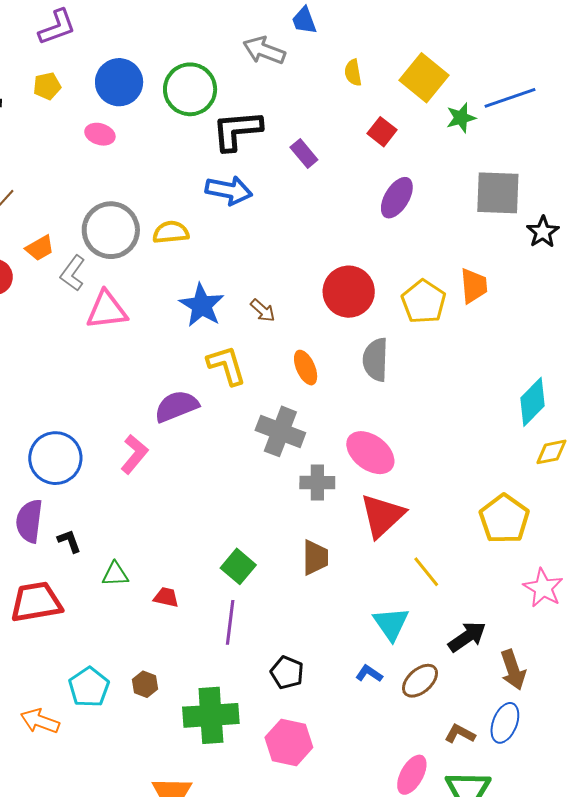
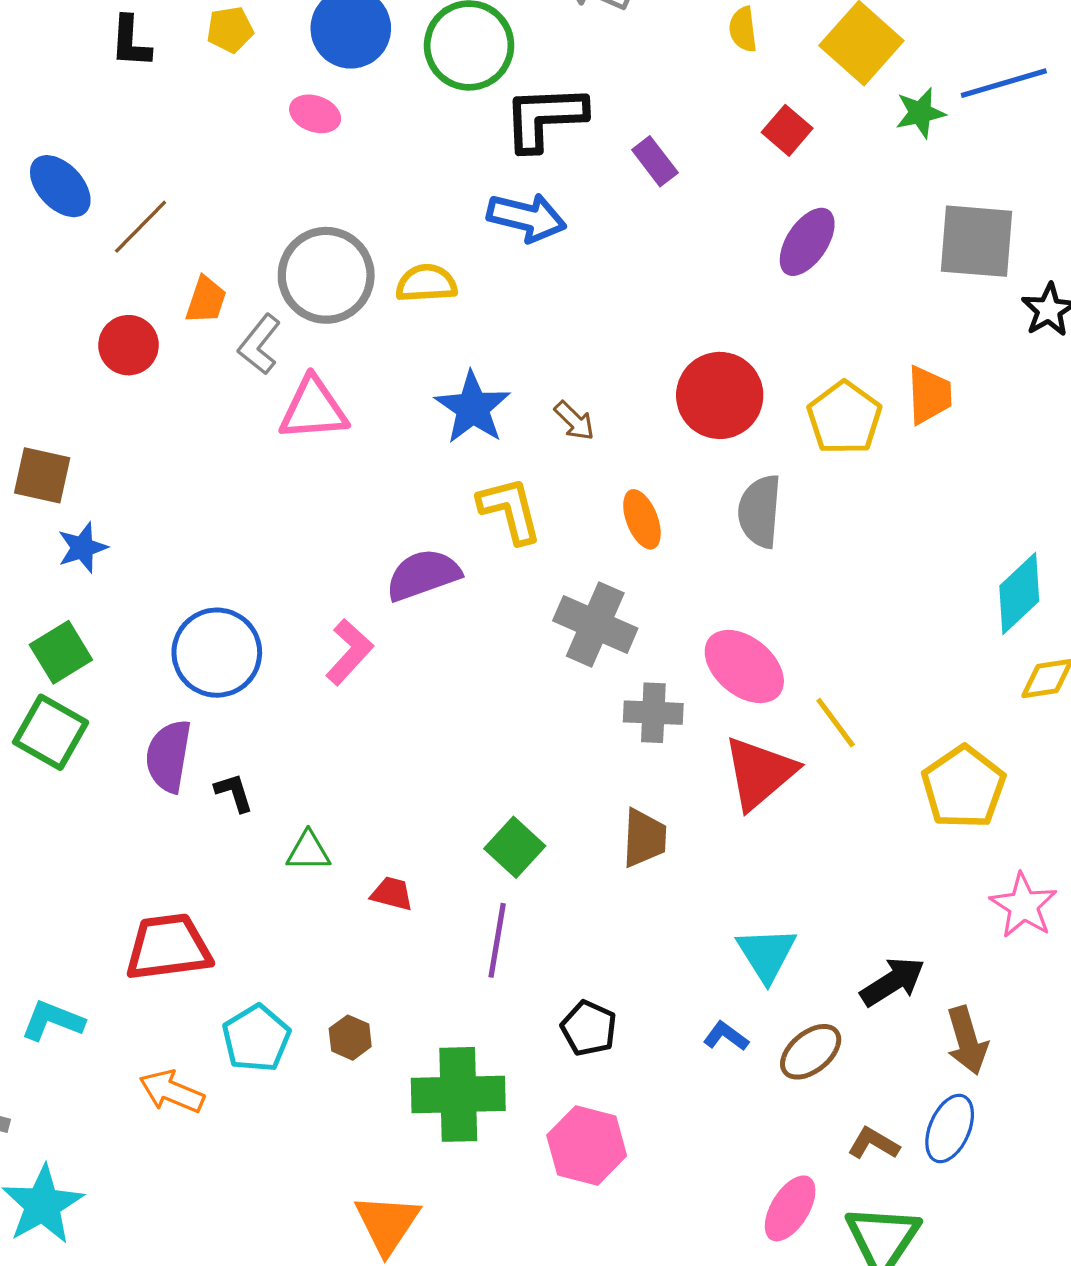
orange trapezoid: (40, 248) -> (206, 300), turned -44
yellow line: (426, 572) -> (836, 723), moved
red trapezoid: (36, 602) -> (168, 947), moved

